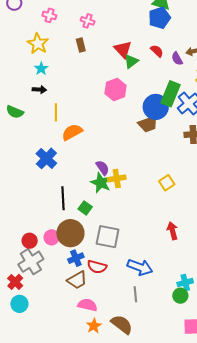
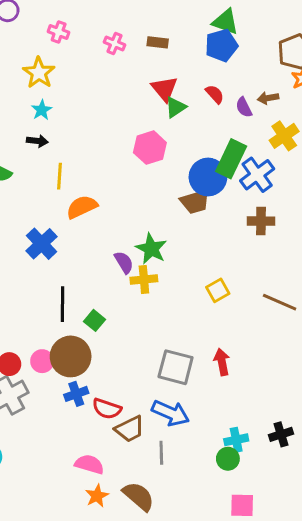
brown rectangle: (81, 45) -> (158, 42), moved, turned -72
green star: (101, 183) -> (151, 249), moved
gray square: (108, 237) -> (176, 367), moved
brown trapezoid: (77, 280) -> (130, 429), moved

